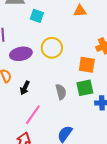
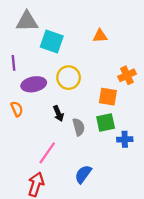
cyan square: (37, 16) -> (52, 42), size x1.5
black arrow: (25, 88) -> (58, 113), moved, turned -48

